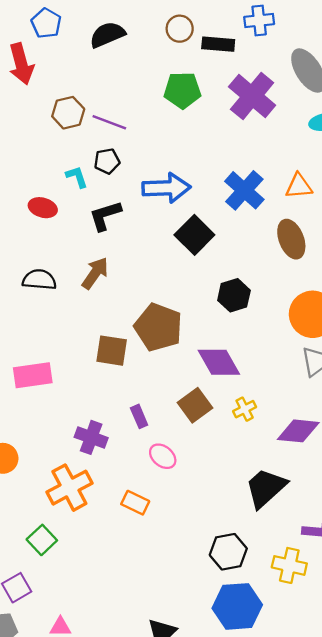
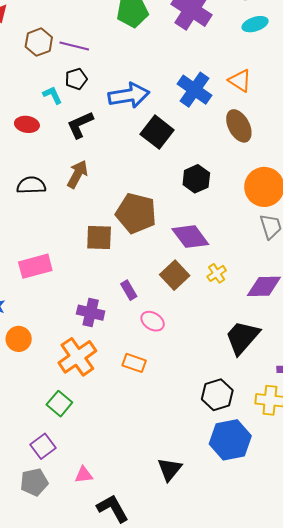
orange triangle: (299, 186) -> (240, 81), turned 45

